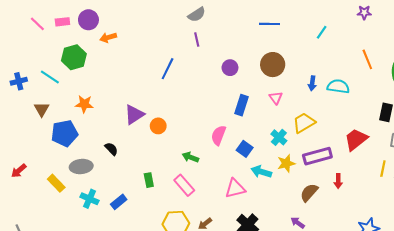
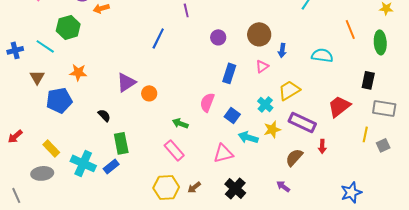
blue arrow: (312, 83) -> (282, 50), moved
pink triangle: (276, 98) -> (262, 66), turned 32
purple rectangle: (317, 156) -> (302, 122), turned 40
gray ellipse: (81, 167) -> (42, 173), moved
green rectangle: (149, 180) -> (121, 143), moved, size x1.5
cyan cross: (89, 199) -> (83, 163), size x1.4

